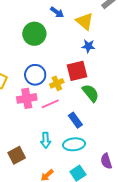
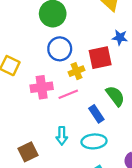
blue star: (88, 46) -> (120, 37), moved
blue circle: (35, 75) -> (60, 49), moved
green semicircle: (91, 93) -> (115, 96), moved

